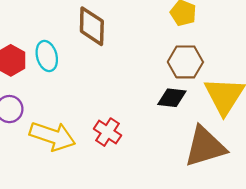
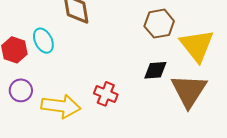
black diamond: (172, 98) -> (155, 70), moved
brown triangle: (205, 147) -> (189, 91), turned -30

